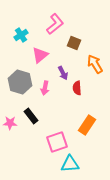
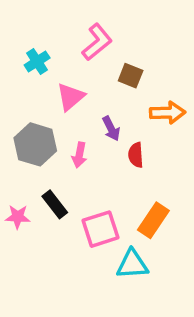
orange arrow: (95, 64) -> (168, 113), turned 120
pink square: (57, 142) -> (101, 229), moved
cyan triangle: (70, 164) -> (132, 264), moved

